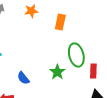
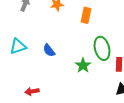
blue semicircle: (23, 78) -> (49, 50), moved

